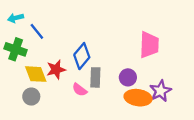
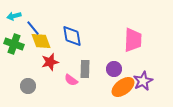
blue diamond: (82, 56) -> (72, 36), moved, turned -50
yellow diamond: (36, 74) -> (41, 41), moved
orange ellipse: (138, 98) -> (123, 87), turned -45

